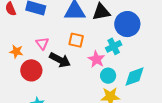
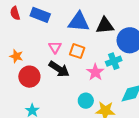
pink triangle: (42, 43) -> (55, 47), moved
cyan circle: (108, 76) -> (86, 101), moved

